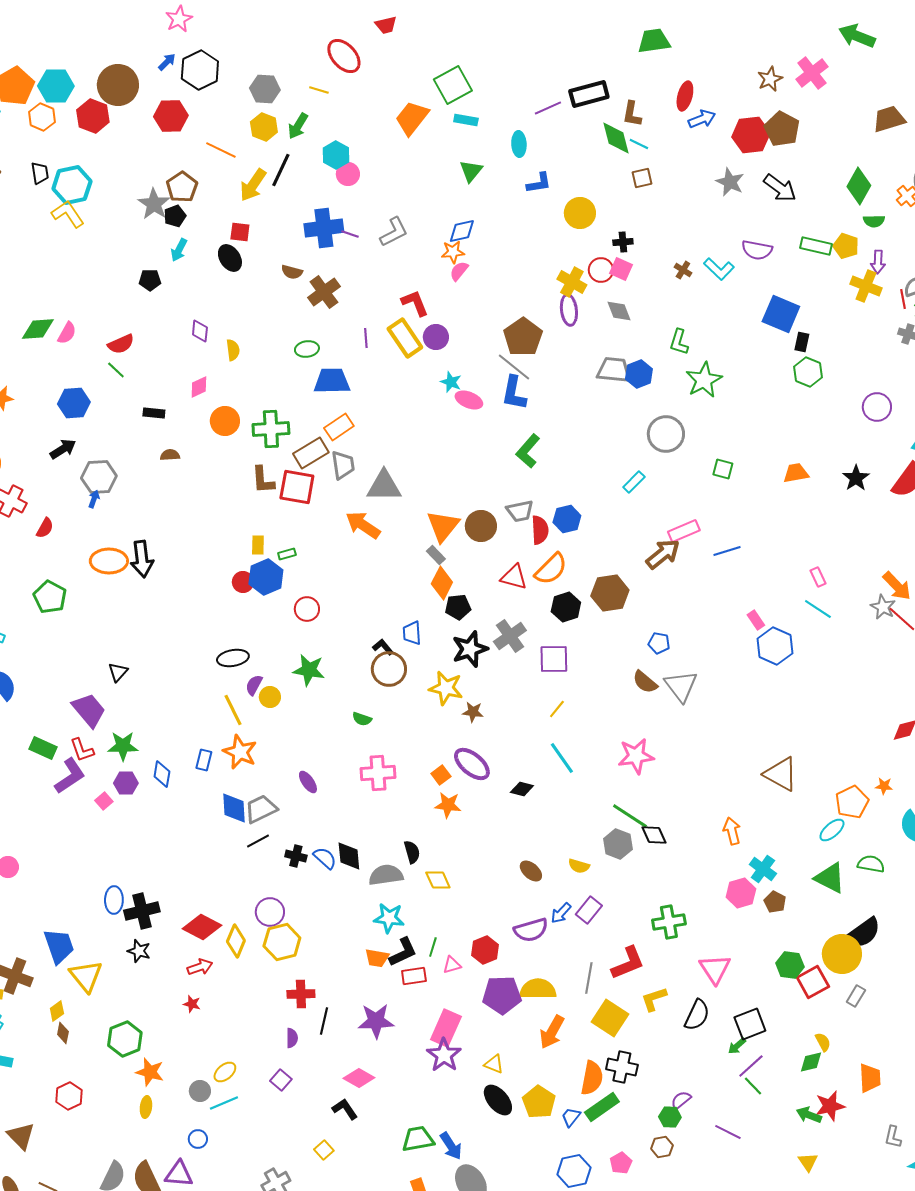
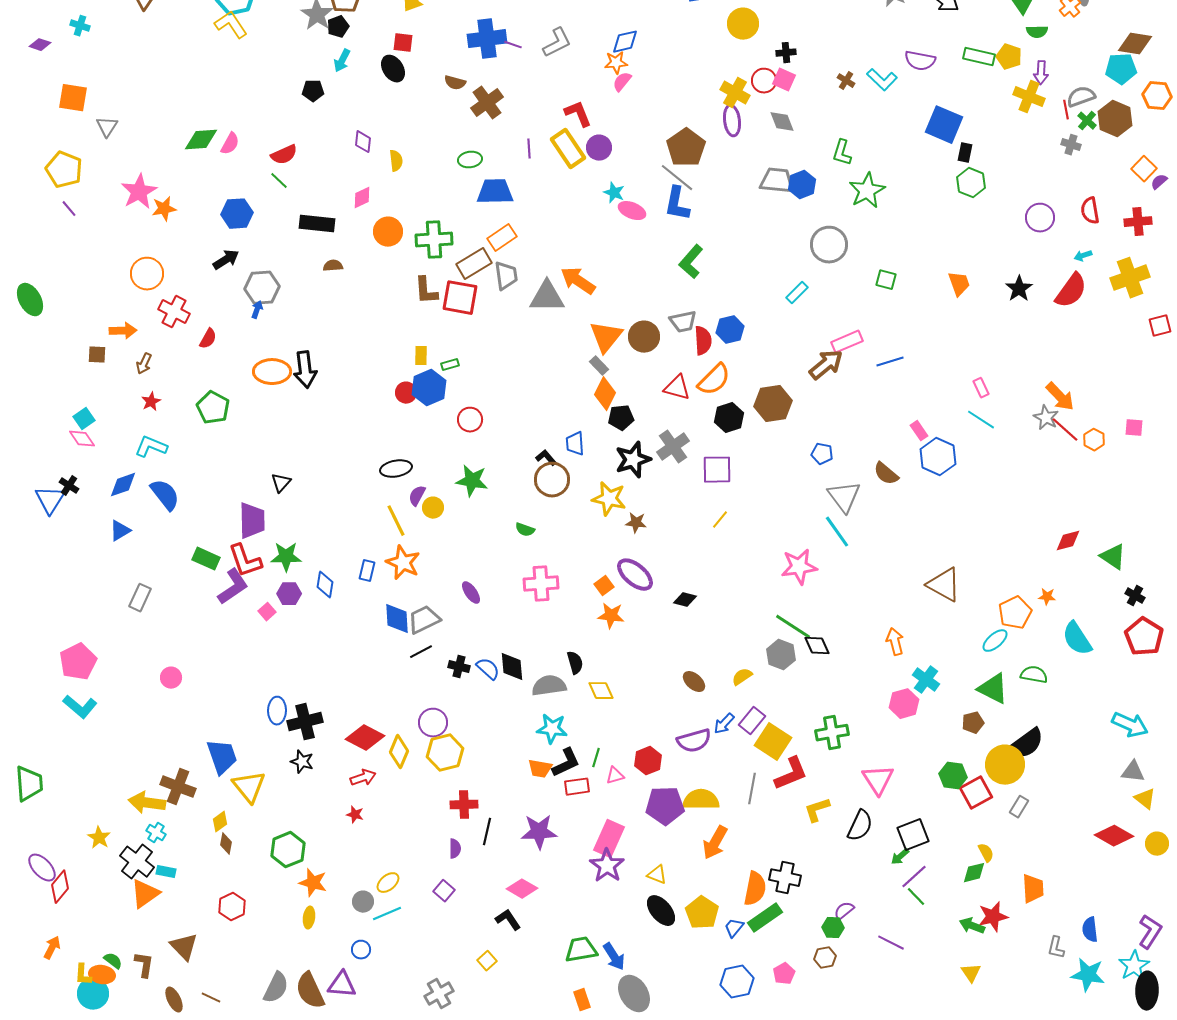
black rectangle: (154, 413) -> (317, 224), size x1.6
orange trapezoid: (796, 473) -> (959, 284), turned 80
orange arrow: (363, 525) -> (578, 281), moved
brown semicircle: (645, 682) -> (886, 474), moved
purple trapezoid: (89, 710) -> (252, 521), turned 39
red L-shape: (82, 750) -> (245, 561), size x1.4
cyan line: (562, 758) -> (837, 532), moved
yellow semicircle: (579, 866) -> (742, 677), turned 130
brown pentagon: (775, 902) -> (973, 723), moved, turned 30
yellow square: (610, 1018) -> (773, 742), moved

